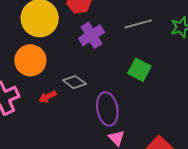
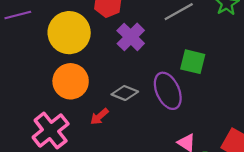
purple ellipse: (107, 109) -> (168, 91), moved

